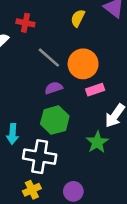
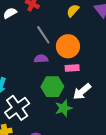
green hexagon: (55, 120) -> (52, 87), moved
white cross: (40, 157) -> (17, 108), turned 30

